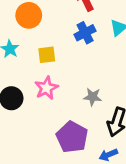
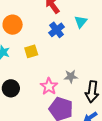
pink star: (46, 88) -> (49, 86), moved

